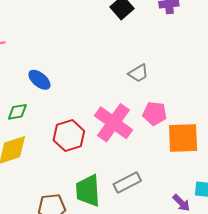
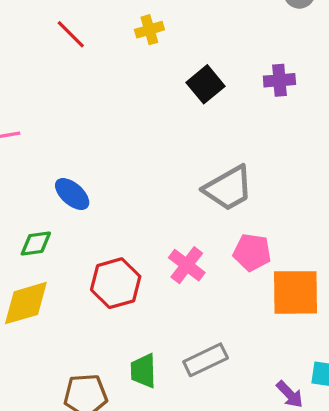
gray trapezoid: (138, 73) -> (228, 188), size x1.6
pink cross: (114, 123) -> (187, 265), size x0.6
green trapezoid: (88, 191) -> (143, 371), size x0.7

